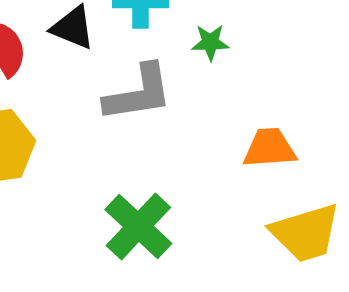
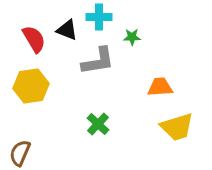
green cross: (138, 226) -> (98, 124), size x0.7

